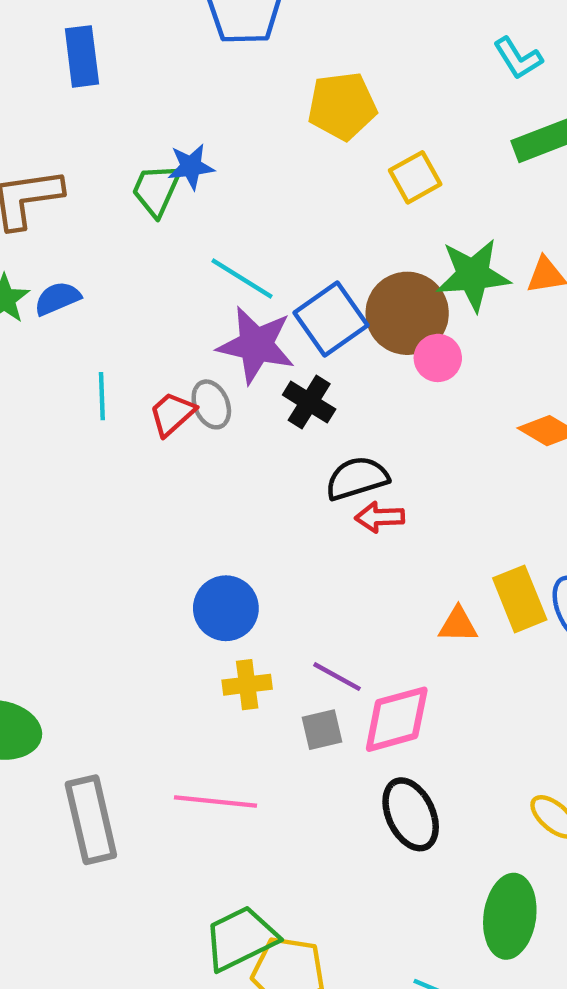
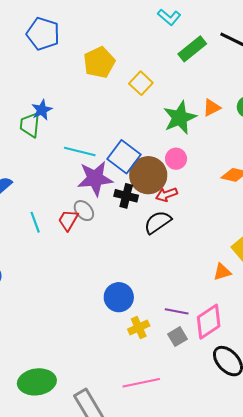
brown circle: (407, 313) -> (148, 175), moved
red arrow: (380, 517) -> (166, 195), moved

